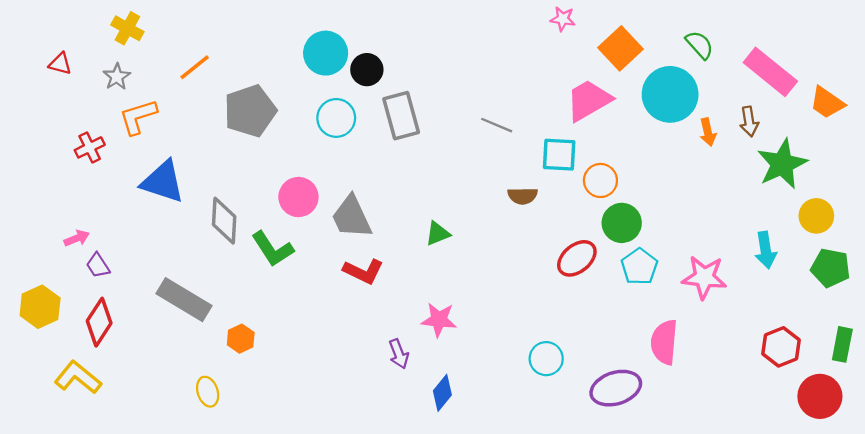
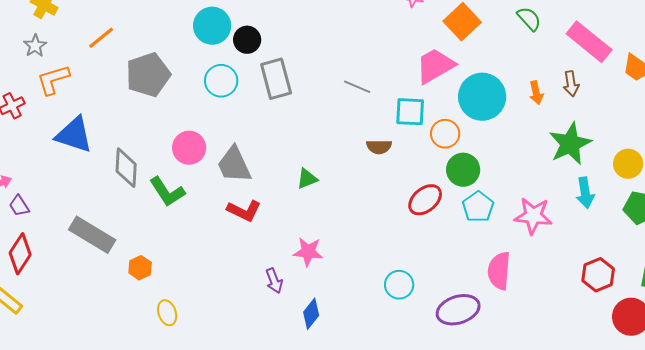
cyan circle: (670, 94) -> (482, 97), moved
green star: (782, 164) -> (570, 144), moved
yellow ellipse: (208, 392) -> (167, 313), moved

